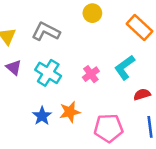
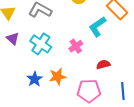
cyan L-shape: (125, 67) -> (97, 27), moved
red semicircle: (142, 94) -> (103, 65), moved

